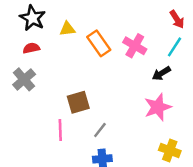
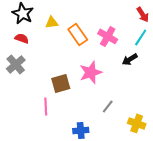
red semicircle: (31, 48) -> (22, 38), turned 32
pink star: (158, 107) -> (91, 72), moved
gray line: (100, 130) -> (108, 106), moved

